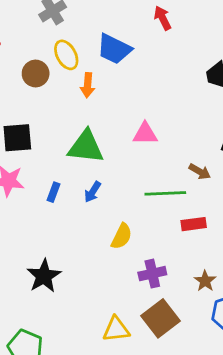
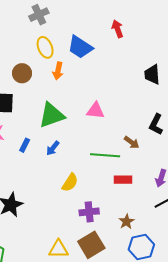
brown circle: (36, 74) -> (22, 73), moved
green triangle: (86, 147) -> (52, 115), turned -32

